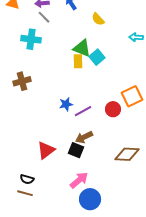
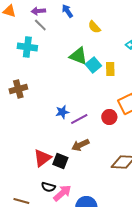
yellow rectangle: (78, 61) -> (110, 69), moved
black square: (76, 150) -> (60, 161), moved
black semicircle: (27, 179) -> (48, 187), moved
pink arrow: (79, 180) -> (62, 193), moved

